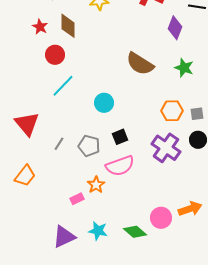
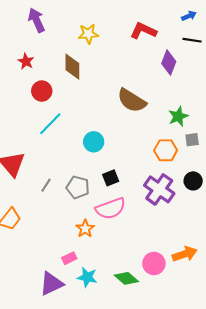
brown diamond: (68, 26) -> (72, 67), moved
green star: (184, 68) -> (178, 116), moved, turned 30
gray square: (197, 114) -> (192, 140), moved
pink rectangle: (77, 199) -> (69, 258), moved

